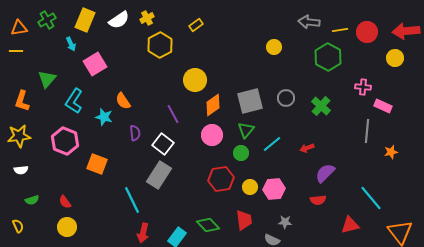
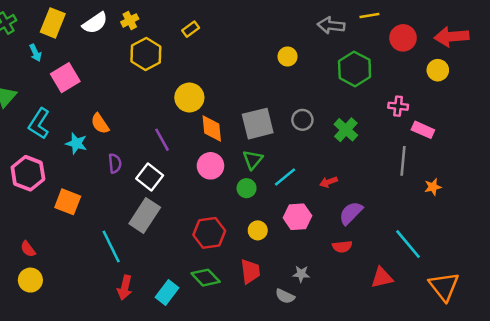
yellow line: (340, 30) -> (369, 16), moved
orange diamond: (213, 105) -> (212, 129), turned -60
red hexagon: (221, 179) -> (209, 233), moved
pink hexagon: (274, 189) -> (297, 217), moved

